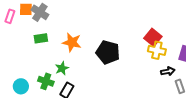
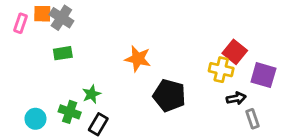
red square: (153, 37) -> (235, 52), moved
orange star: (72, 42) -> (138, 59), moved
black pentagon: (108, 52) -> (169, 96), moved

